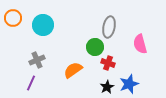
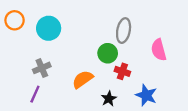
blue star: (129, 84) -> (146, 95), turned -30
black star: (107, 87) -> (109, 99), moved

